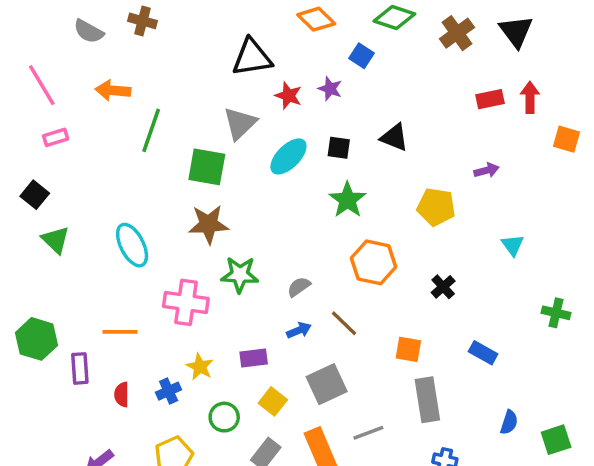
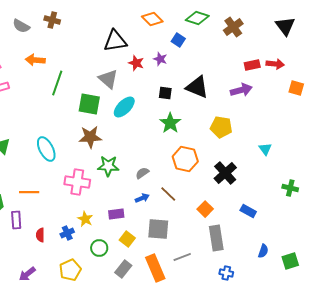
black triangle: (516, 31) -> (285, 26), moved
red arrow: (530, 97) -> (275, 64), turned 96
gray triangle: (240, 123) -> (108, 79), turned -35
black triangle: (394, 137) -> (197, 87), size x1.4
cyan ellipse: (288, 156) -> (124, 107), moved
purple arrow: (487, 170) -> (241, 90), moved, size x1.5
black cross: (443, 287) -> (225, 173), size x1.6
orange line: (120, 332) -> (29, 192), moved
orange square: (408, 349) -> (205, 209), turned 35
gray square: (327, 384) -> (158, 229), turned 30

